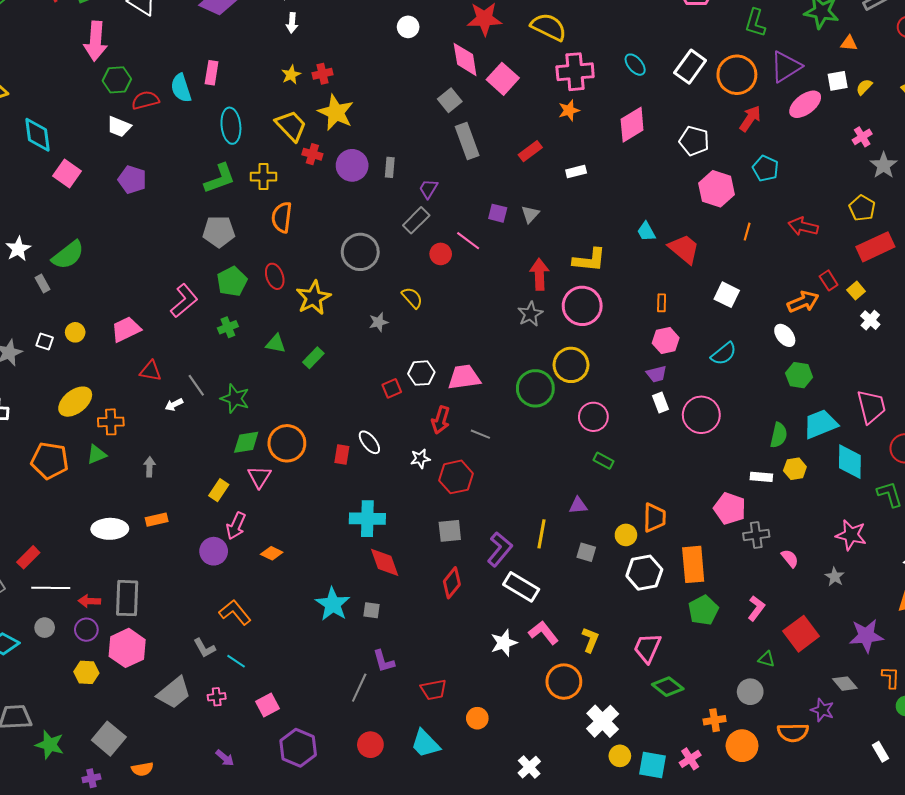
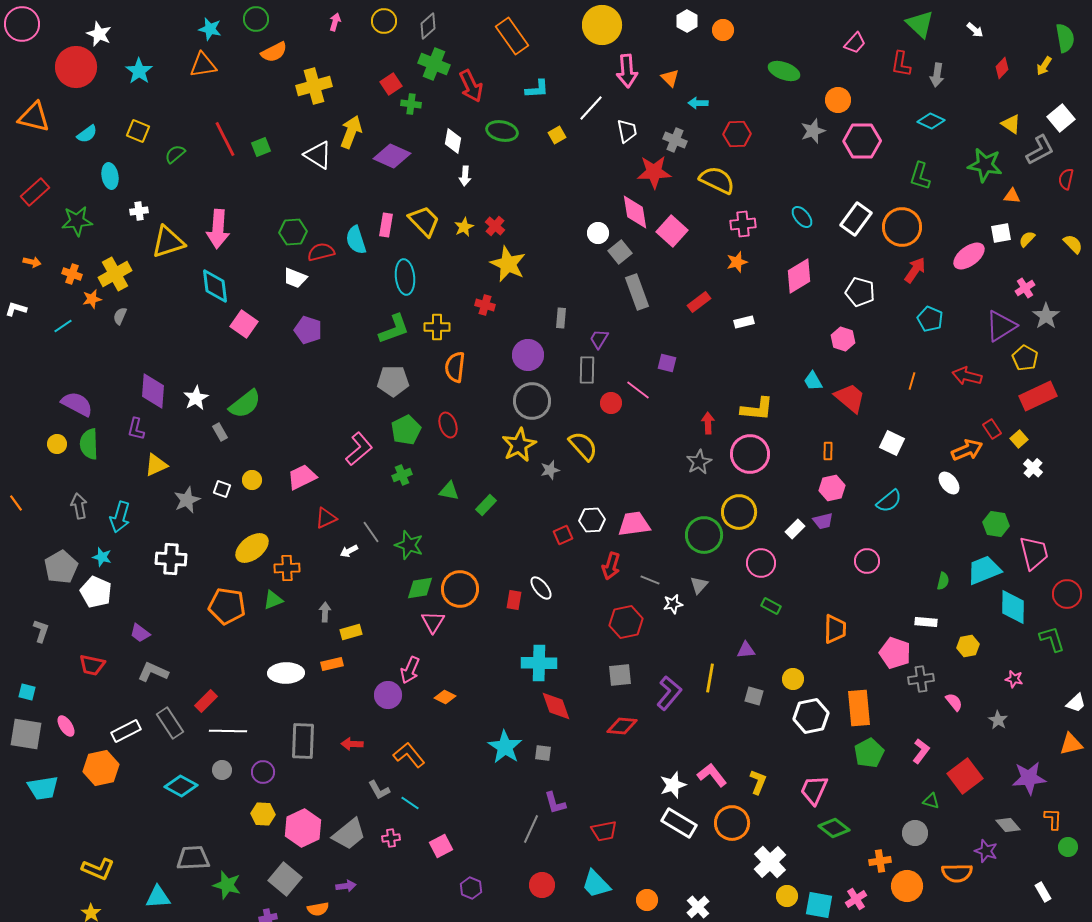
white circle: (408, 27) -> (598, 233), moved
pink arrow: (96, 41) -> (218, 229), moved
purple triangle: (786, 67) -> (1001, 326), moved
pink cross: (575, 72) -> (743, 224), size x0.7
red cross: (323, 74) -> (495, 226), turned -36
yellow trapezoid: (291, 126) -> (424, 221), moved
purple circle: (352, 165) -> (528, 355), moved
pink hexagon: (717, 189) -> (843, 339), moved, size x0.7
gray triangle: (530, 214) -> (699, 585), moved
gray rectangle: (416, 220) -> (587, 370), turned -44
red arrow: (539, 274) -> (708, 423), size x0.7
yellow star: (313, 298) -> (519, 445), moved
yellow semicircle: (412, 298) -> (583, 446), size x1.4
red triangle: (151, 371) -> (326, 518), turned -35
green hexagon: (799, 375) -> (996, 524), moved
white rectangle: (661, 403) -> (795, 529), moved, turned 66
pink circle: (701, 415) -> (867, 561), size x0.7
green semicircle: (779, 435) -> (943, 581), size x0.7
white star: (420, 459) -> (673, 604), moved
yellow hexagon: (795, 469) -> (968, 646), moved
yellow rectangle: (219, 490) -> (351, 632), moved, turned 40
orange trapezoid: (654, 518) -> (835, 629), moved
pink star: (851, 535) -> (1014, 679), size x0.6
red diamond: (452, 583) -> (622, 726), turned 56
white rectangle: (521, 587) -> (679, 823), moved
red arrow: (89, 601) -> (352, 744), moved
pink hexagon: (127, 648) -> (303, 828), moved
orange circle: (477, 718) -> (647, 900), moved
purple hexagon: (298, 748) -> (471, 888), size x0.6
purple arrow: (225, 758) -> (346, 886), moved, turned -48

